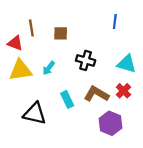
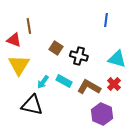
brown square: (61, 33) -> (56, 48), moved, turned 32
cyan arrow: (49, 68) -> (43, 82), moved
yellow triangle: (21, 70) -> (19, 65), turned -50
cyan rectangle: (67, 99) -> (64, 81), moved, turned -35

